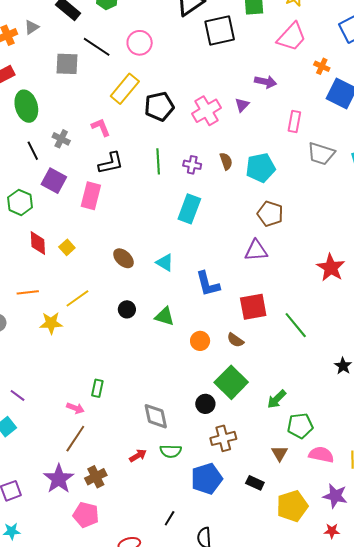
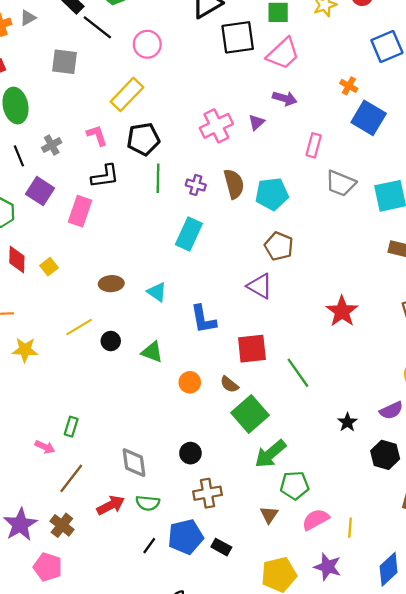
pink trapezoid: (292, 37) -> (283, 54), moved
black line: (97, 47) -> (97, 27), moved
black pentagon: (159, 106) -> (143, 139), moved
gray cross: (61, 139) -> (52, 145), turned 30
brown semicircle: (226, 161) -> (234, 184), size x1.5
purple triangle: (256, 251) -> (260, 286), turned 30
brown ellipse: (124, 258) -> (111, 284), turned -50
yellow line: (77, 298) -> (79, 327), moved
green square: (231, 382) -> (250, 414), moved
green arrow: (277, 399) -> (270, 454), size x1.4
brown line: (75, 439) -> (71, 478), moved
pink semicircle: (321, 455) -> (316, 520), turned -45
red arrow: (138, 456) -> (111, 505), size x1.4
brown cross: (96, 477) -> (62, 525), turned -30
black rectangle: (255, 483) -> (221, 547), moved
black line: (170, 518) -> (149, 546), moved

